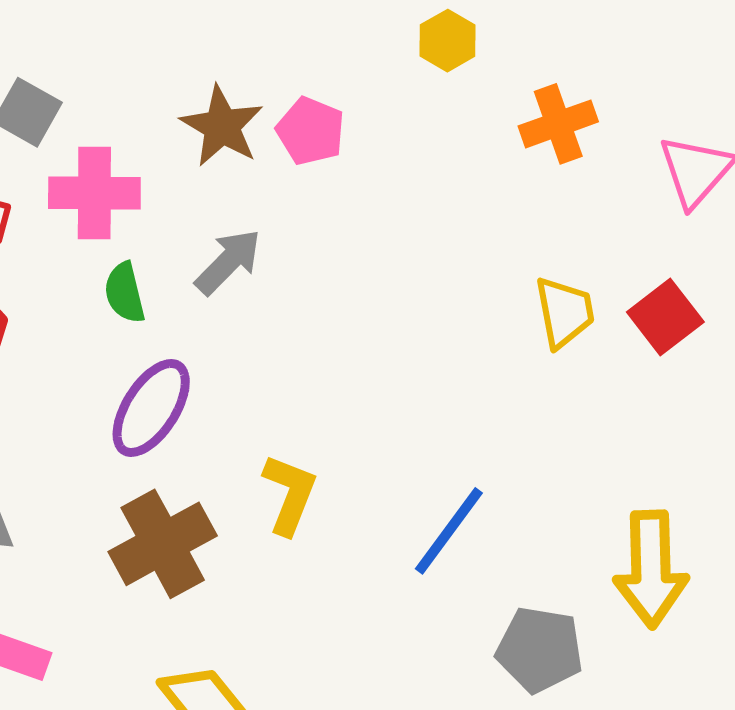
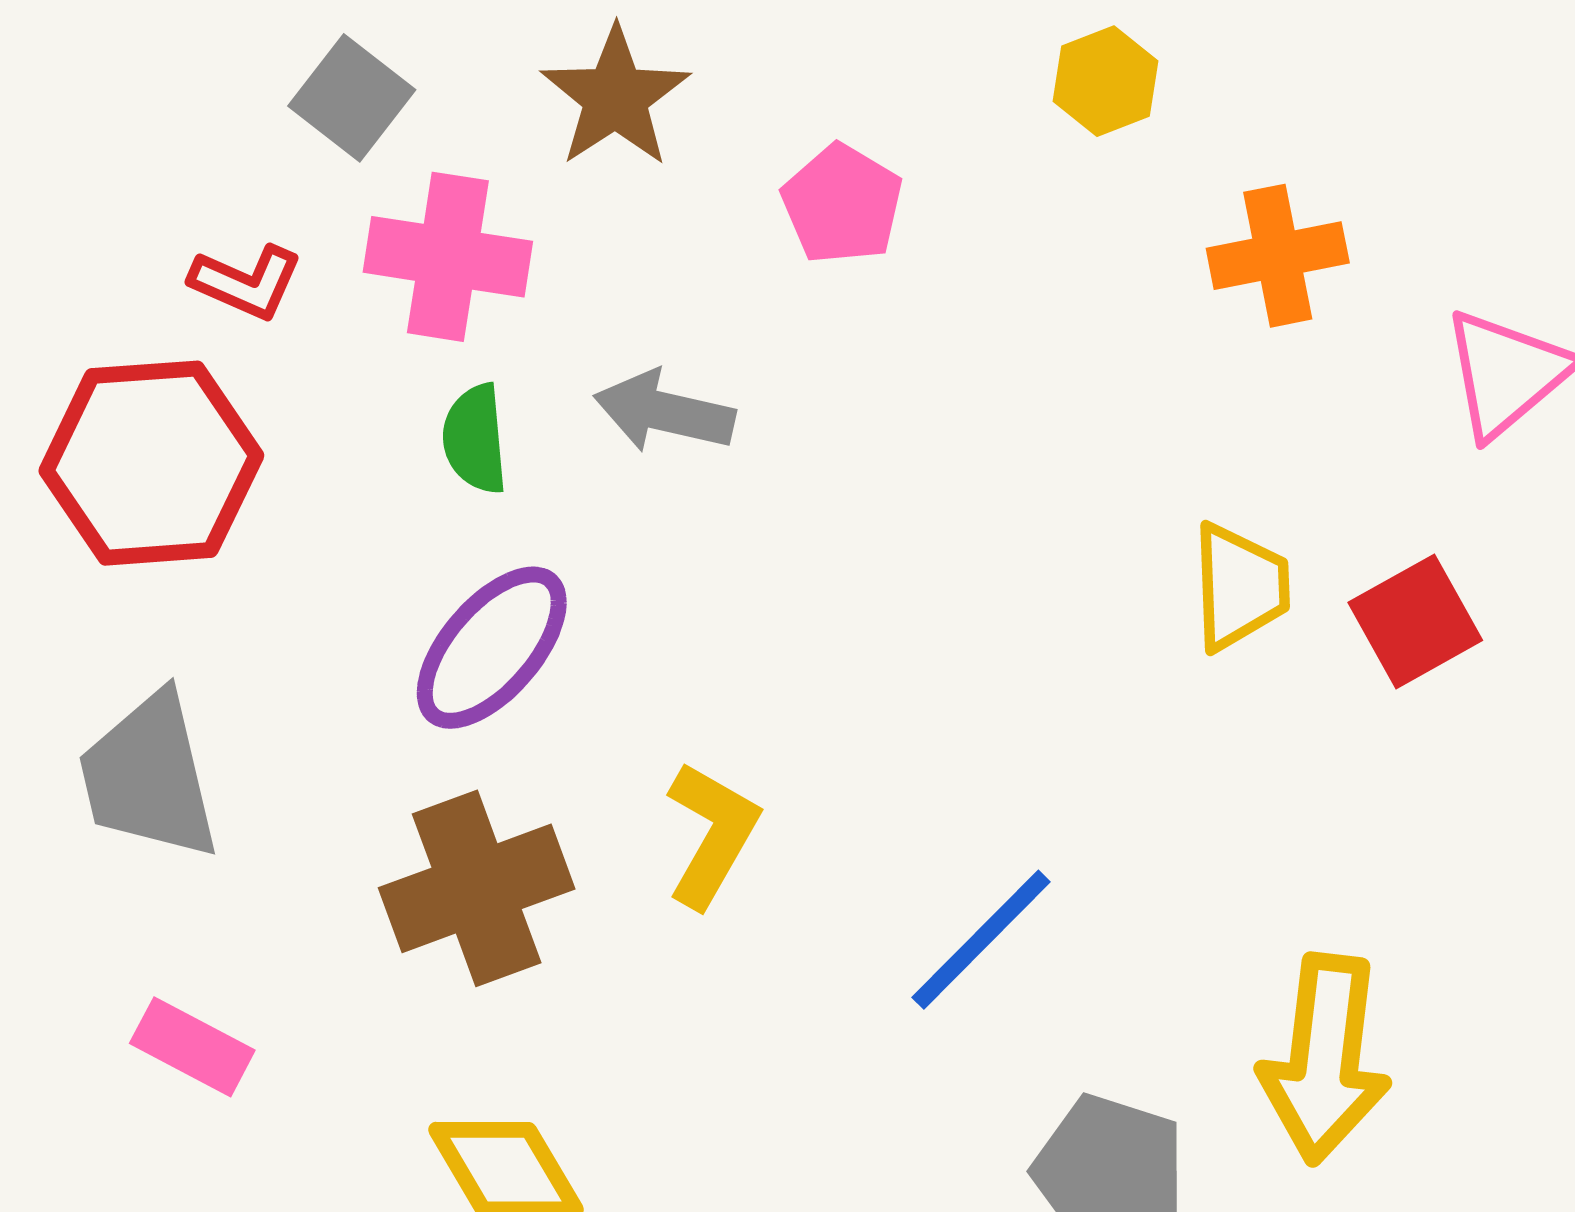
brown star: (222, 126) -> (615, 97), moved
gray arrow: (228, 262) -> (664, 412), turned -130

